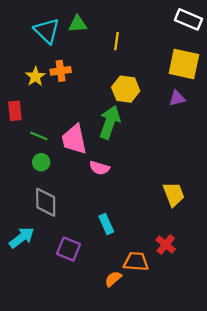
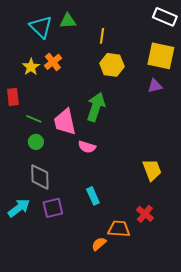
orange cross: (61, 71) -> (53, 62), turned -30
yellow hexagon: (126, 89) -> (112, 65), moved
purple square: (69, 249) -> (53, 208), moved, turned -35

